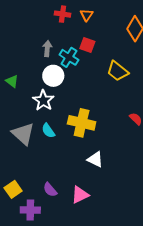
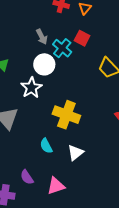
gray arrow: (47, 49) -> (42, 37), turned 140
cyan semicircle: (48, 131) -> (46, 146), moved
white triangle: (95, 159) -> (75, 153), turned 48

